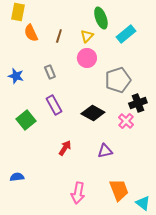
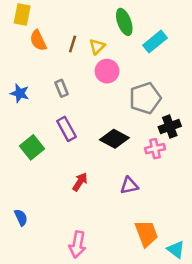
yellow triangle: (87, 36) -> (97, 47), moved
pink cross: (126, 121) -> (155, 149), turned 35
blue semicircle: (17, 177) -> (21, 217), turned 72
pink arrow: (78, 193) -> (77, 245), moved

